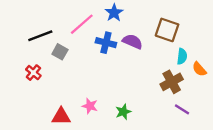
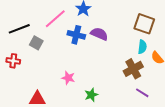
brown square: (167, 30) -> (144, 24), moved
red cross: (33, 73) -> (13, 61), turned -32
pink star: (90, 106) -> (68, 78), moved

